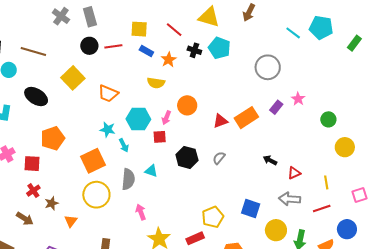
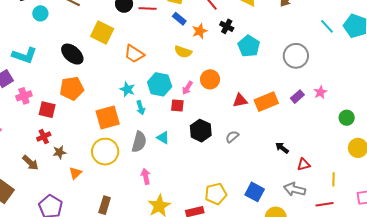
cyan pentagon: (219, 48) -> (249, 46), moved
yellow square: (73, 78) -> (102, 33), turned -30
black ellipse: (36, 97) -> (72, 54), moved

